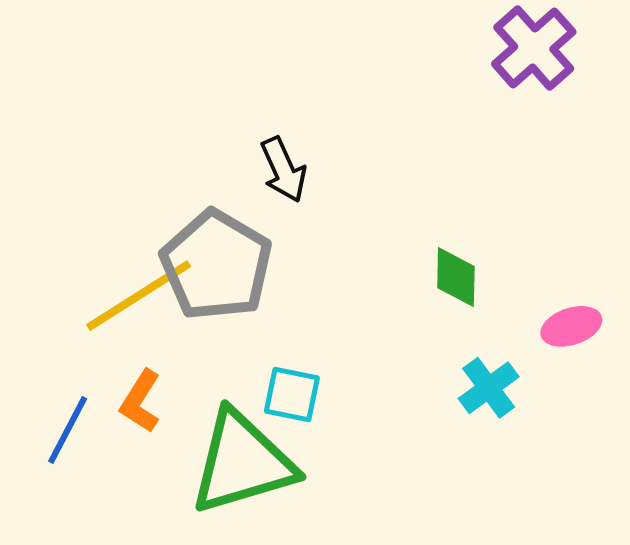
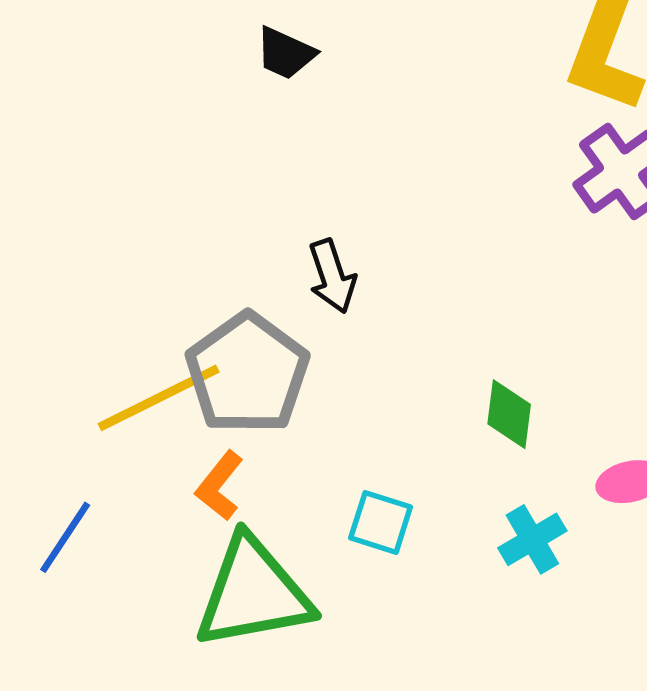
cyan square: (292, 394) -> (381, 522), moved
orange L-shape: (140, 401) -> (219, 486), moved

